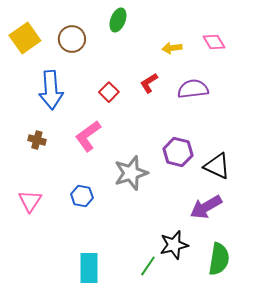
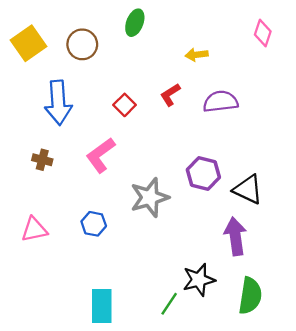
pink diamond: (214, 42) -> (263, 33), moved, turned 50
pink triangle: (30, 201) -> (34, 229), turned 45
purple arrow: (206, 207) -> (235, 236), turned 112

